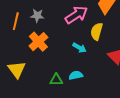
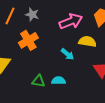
yellow semicircle: (97, 31) -> (87, 42), turned 72

